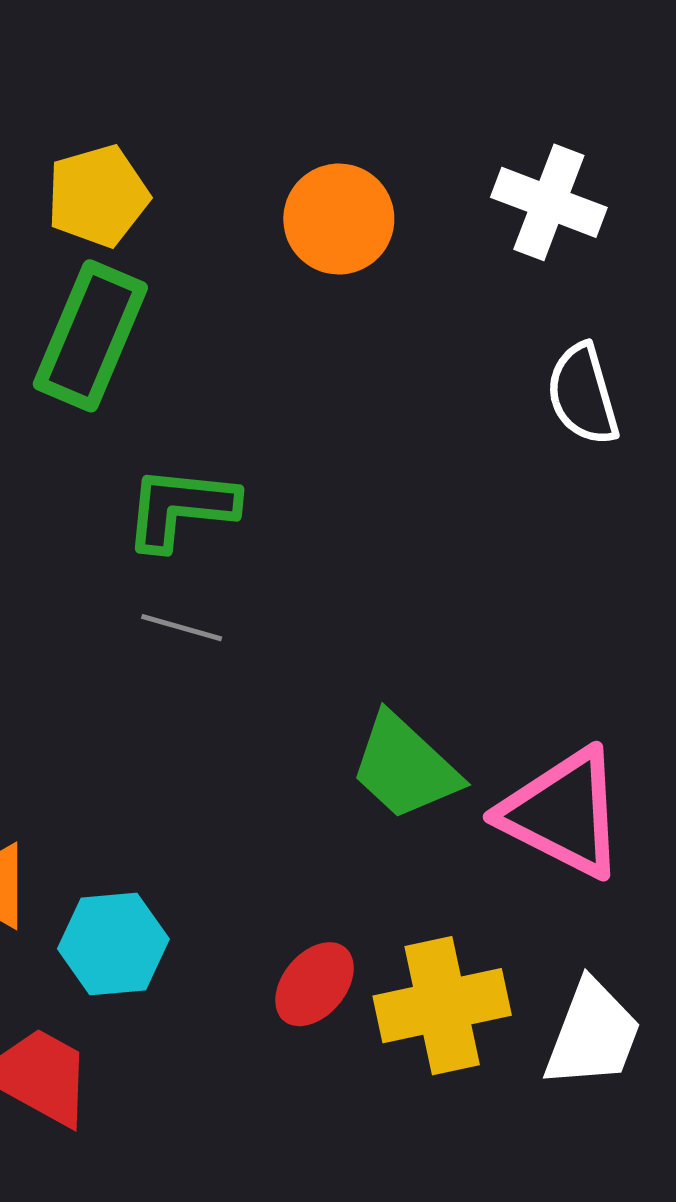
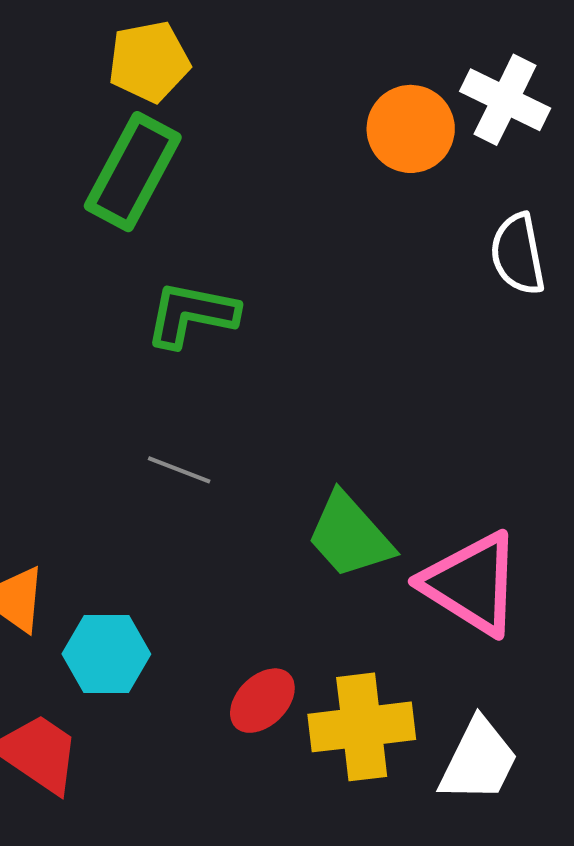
orange circle: (339, 219) -> (411, 129), moved
gray line: (182, 628) -> (179, 470), moved

